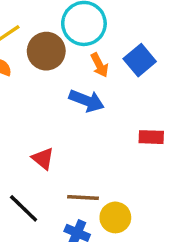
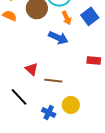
brown line: (83, 198) -> (53, 81), moved

